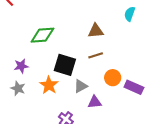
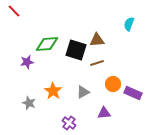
black square: (65, 65) -> (76, 50), moved
purple star: (21, 66) -> (27, 62), moved
gray star: (18, 88) -> (29, 103), moved
purple triangle: (95, 102) -> (104, 113), moved

